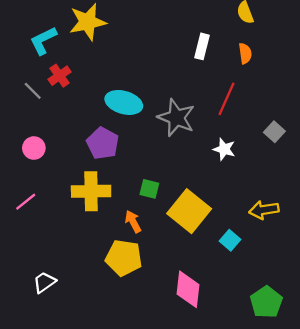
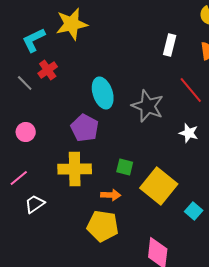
red line: (227, 99) -> (191, 90), turned -64
cyan ellipse: (124, 102) -> (103, 93), turned 56
orange arrow: (133, 222) -> (111, 195), turned 120
white trapezoid: (44, 282) -> (35, 204), moved

